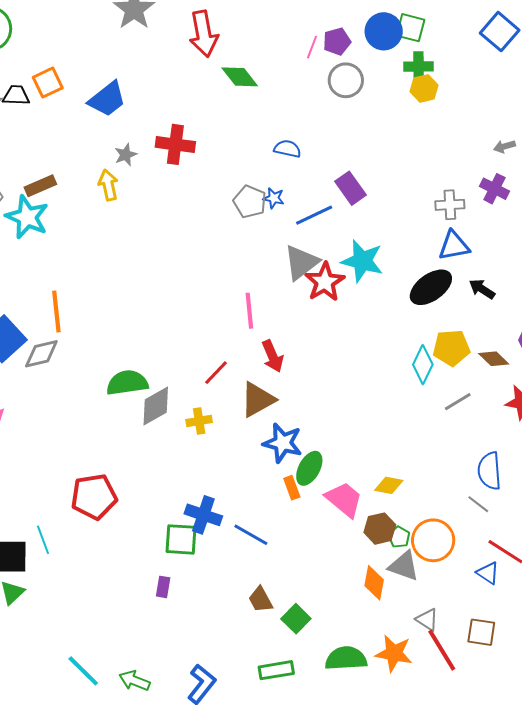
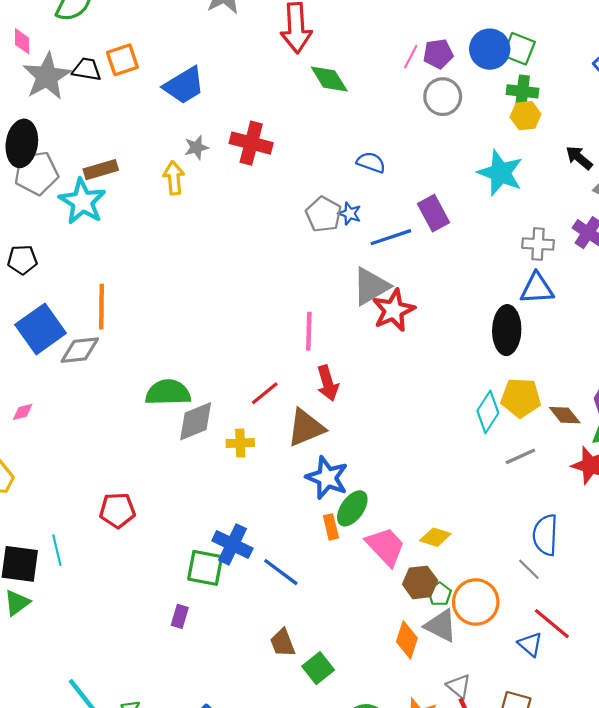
cyan star: (362, 261) -> (500, 173), moved
black ellipse: (431, 287) -> (507, 330), turned -60
black arrow: (482, 289) -> (579, 158), moved
red pentagon: (94, 497) -> (117, 510), size x0.7

